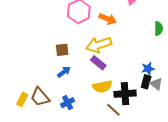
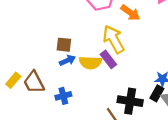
yellow arrow: (99, 45) -> (114, 39), turned 65
brown square: (62, 50) -> (64, 45), moved
yellow semicircle: (102, 87) -> (90, 63), moved

